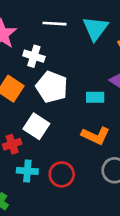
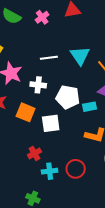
white pentagon: (52, 87) -> (68, 97), moved
white square: (36, 126) -> (51, 123), moved, turned -30

